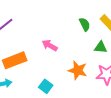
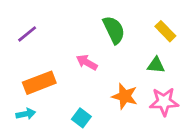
green semicircle: (85, 24) -> (114, 30), moved, size x1.5

